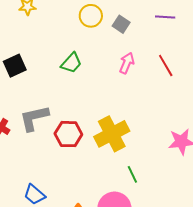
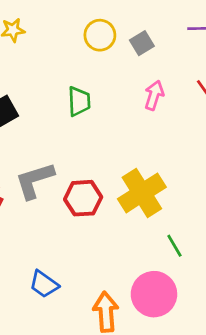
gray square: (121, 24) -> (142, 43), turned 30
green trapezoid: (71, 63) -> (79, 101), turned -40

